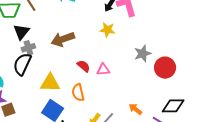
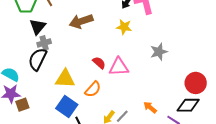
brown arrow: (63, 39) -> (81, 21), moved
red circle: (165, 68) -> (196, 83), moved
pink triangle: (103, 70) -> (119, 67), size x1.5
orange semicircle: (78, 93) -> (93, 89), turned -126

